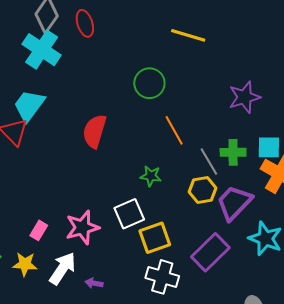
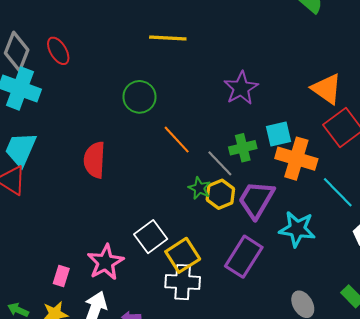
green star: (151, 176) -> (199, 188), moved, turned 30
white cross: (162, 277) -> (183, 282), moved

